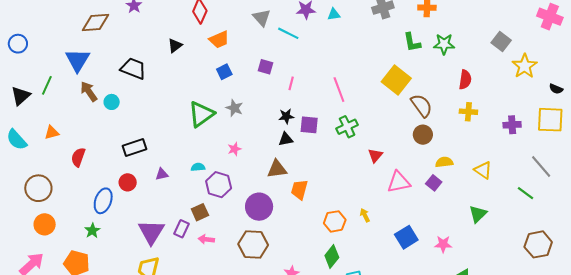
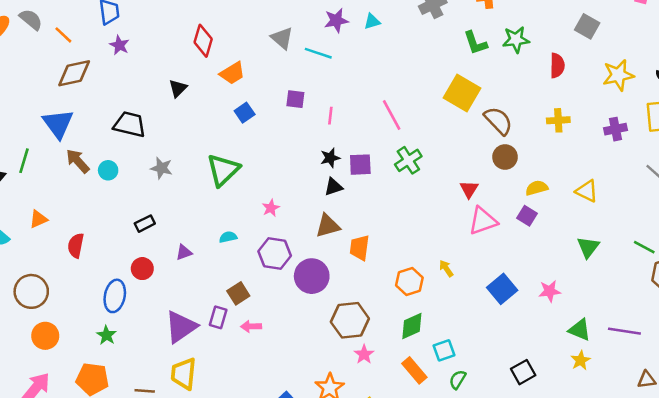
yellow star: (525, 66) -> (618, 75), moved, turned 30
red semicircle: (465, 80) -> (557, 65), moved
gray star: (234, 108) -> (161, 168), moved
black rectangle: (134, 148) -> (145, 224), size x0.7
red triangle: (375, 155) -> (469, 189), moved
purple hexagon: (219, 185) -> (275, 253), moved
green line: (525, 193) -> (644, 247), moved
purple triangle: (151, 232) -> (181, 327), turned 32
brown hexagon: (253, 244) -> (350, 320), moved
green diamond: (332, 256) -> (412, 326), turned 35

